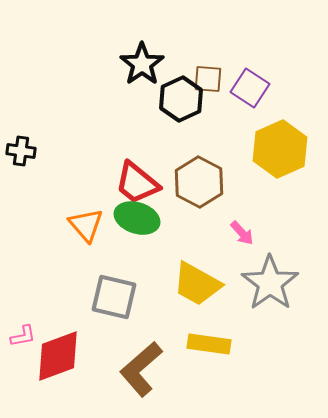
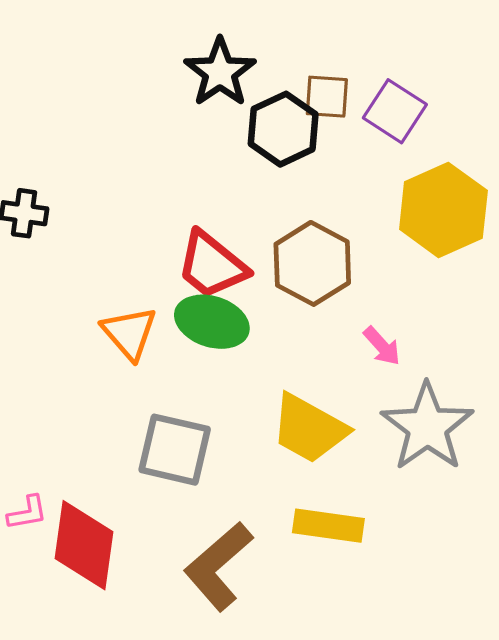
red diamond: (58, 356) -> (84, 545), turned -62

